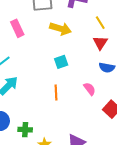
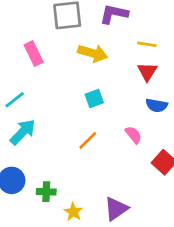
yellow line: (100, 23) -> (147, 44), turned -48
orange line: (56, 93) -> (88, 140), turned 49

